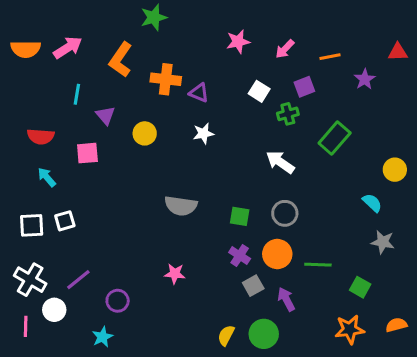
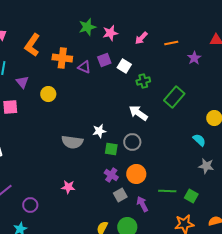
green star: (154, 17) -> (87, 27), moved
purple square: (304, 87) -> (104, 60), moved
white star: (203, 133) -> (99, 131), moved
gray circle: (285, 213) -> (132, 142), moved
green line: (318, 265) -> (167, 191), moved

